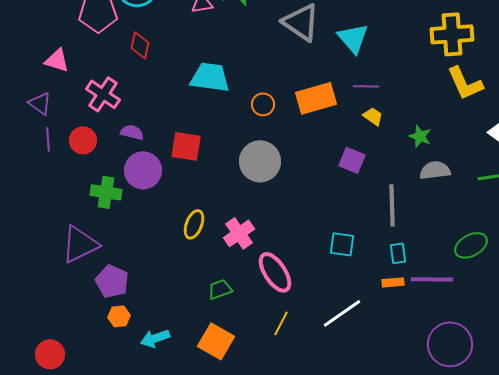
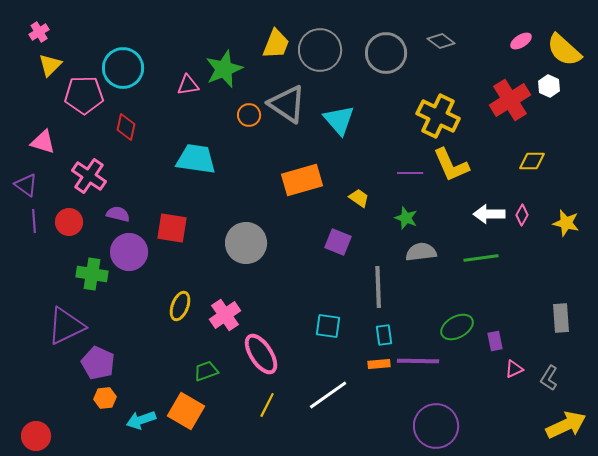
yellow cross: (452, 34) -> (438, 116), turned 30
purple line: (366, 86) -> (410, 173), moved
orange circle: (263, 104) -> (249, 115), moved
orange square: (216, 341) -> (186, 411), moved

